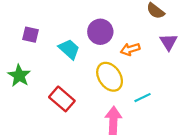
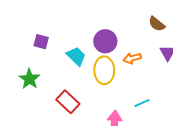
yellow ellipse: (110, 77) -> (104, 70), moved, turned 32

